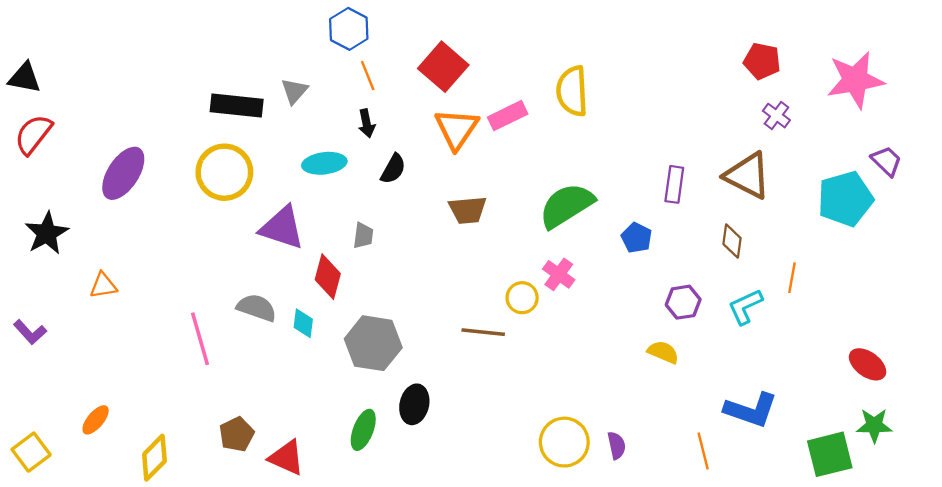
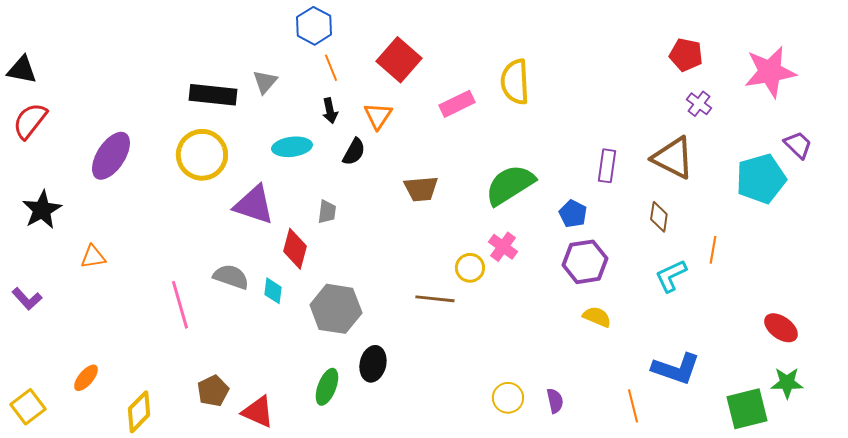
orange triangle: (457, 129) -> (378, 116), moved, size x0.7
purple hexagon: (683, 302) -> (585, 262), moved, size x1.4
yellow circle: (564, 442) -> (508, 398), size x0.7

